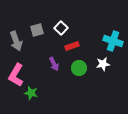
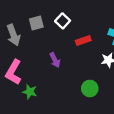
red rectangle: (72, 46) -> (83, 41), moved
green circle: (79, 68) -> (90, 88), moved

